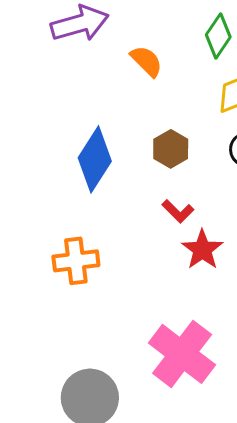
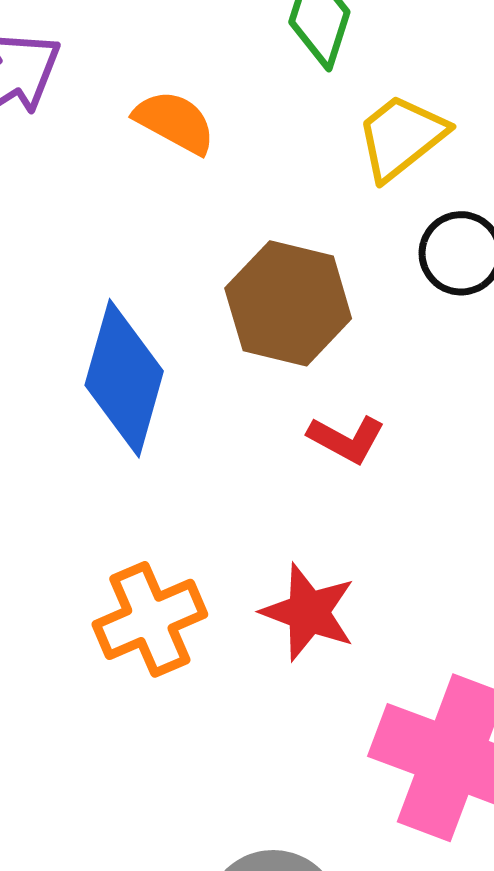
brown hexagon: (171, 149) -> (288, 303), size x1.4
red star: (202, 250) -> (308, 612), moved

